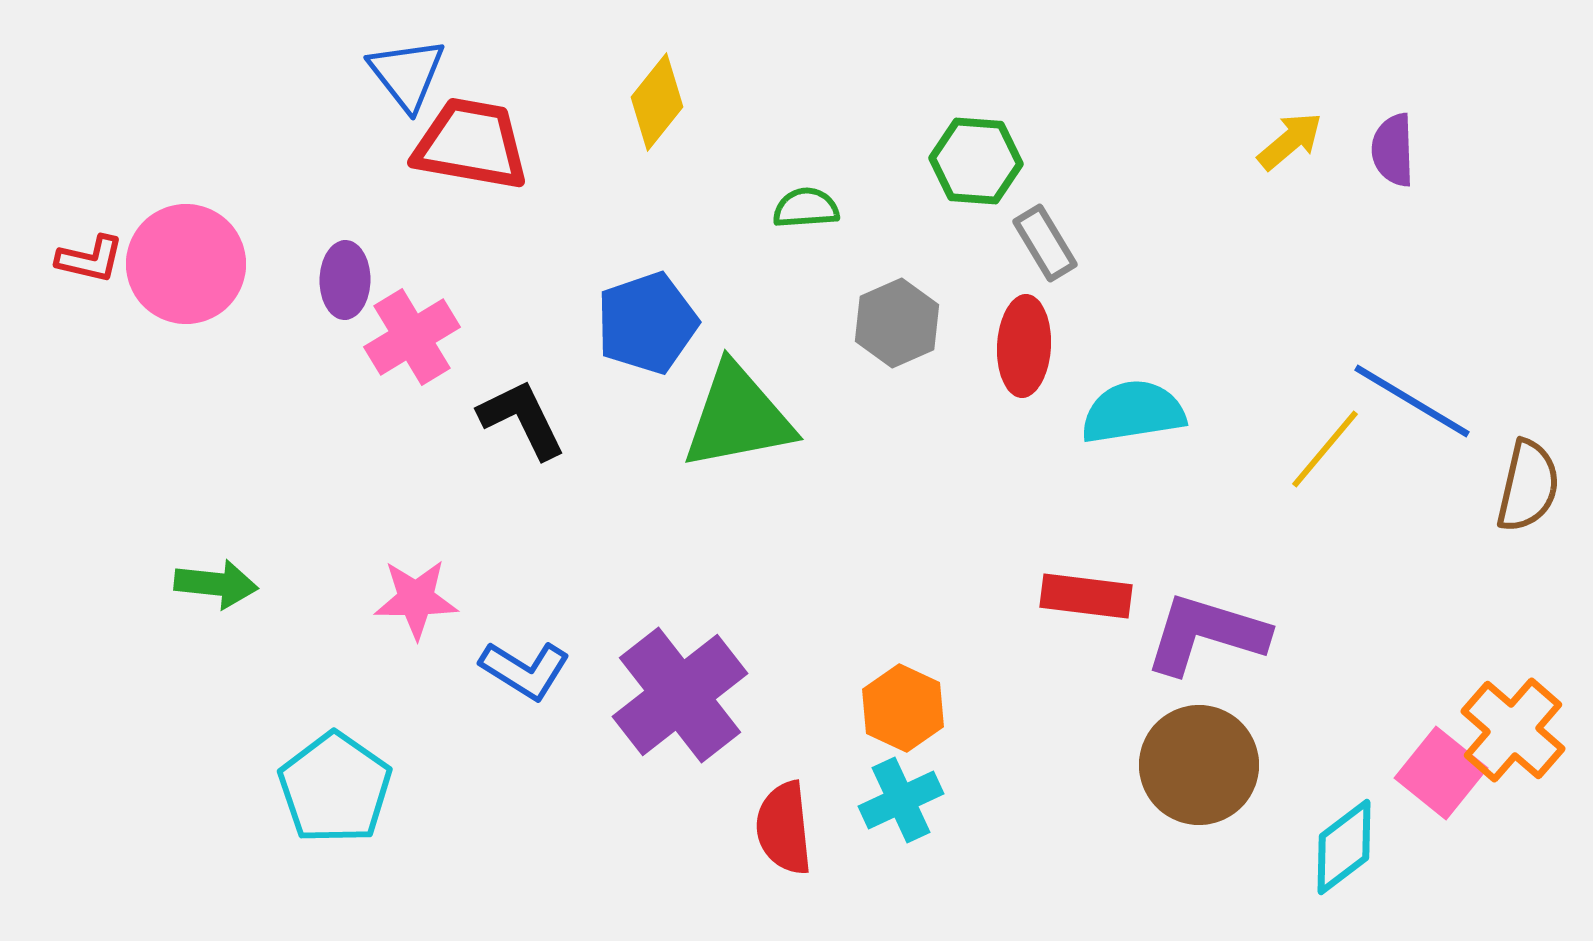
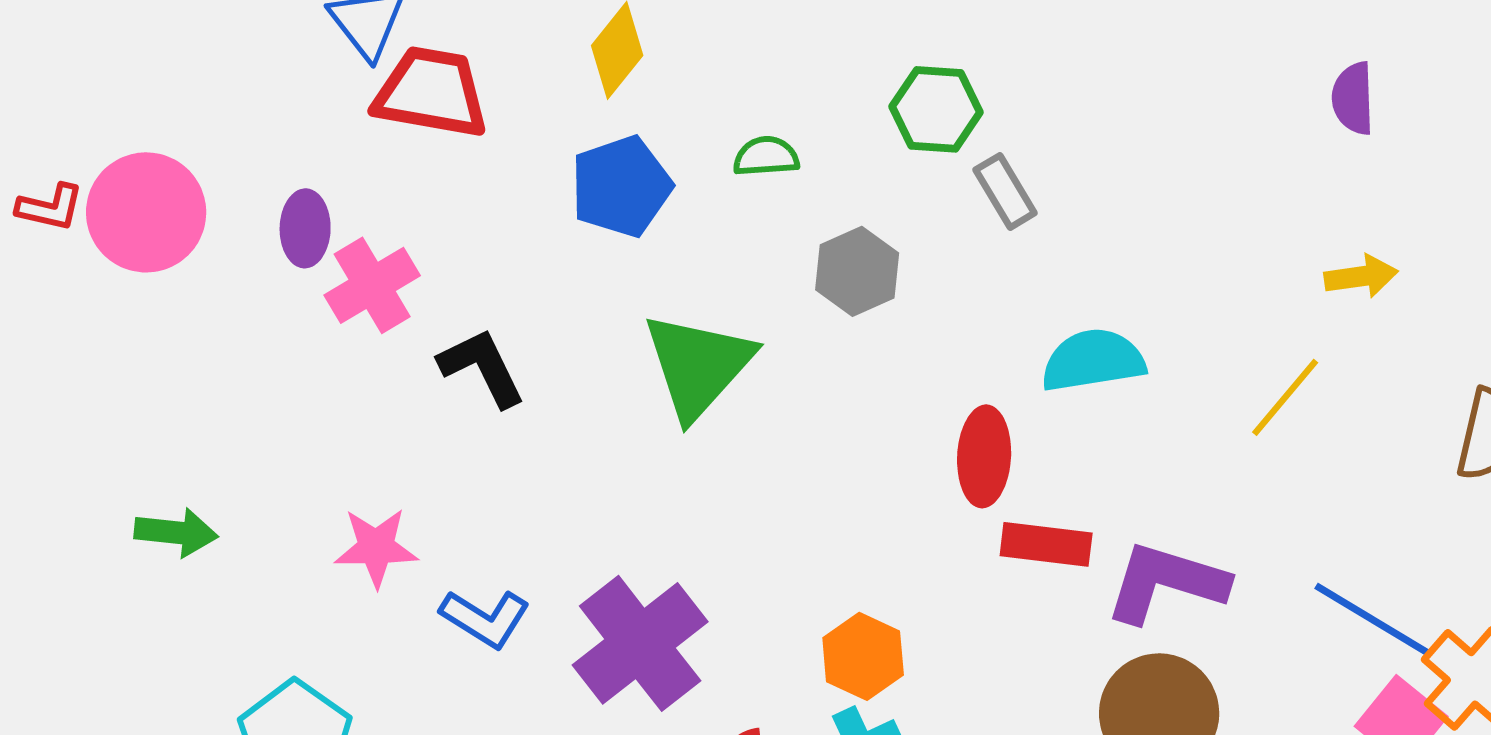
yellow arrow: (1290, 141) -> (1361, 276), moved, turned 32
blue pentagon: (647, 323) -> (621, 186), moved
red ellipse: (1024, 346) -> (984, 456), moved
blue line: (1412, 401) -> (1372, 619), moved
green triangle: (738, 417) -> (698, 365), turned -37

